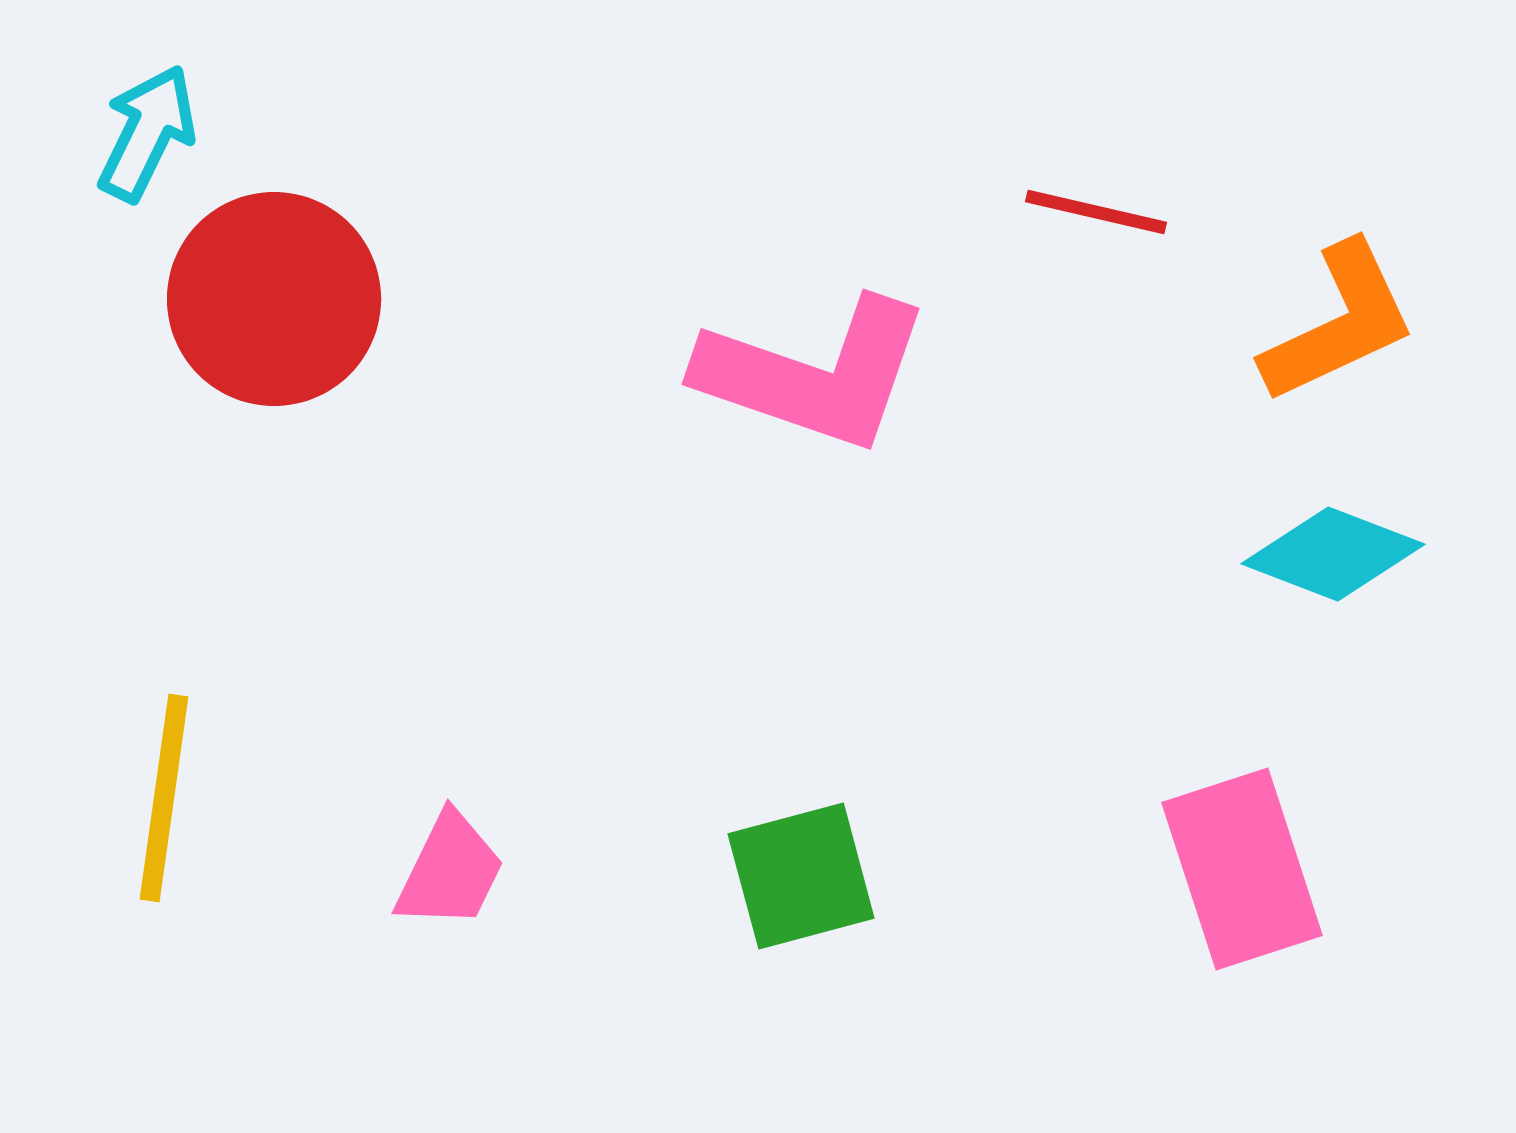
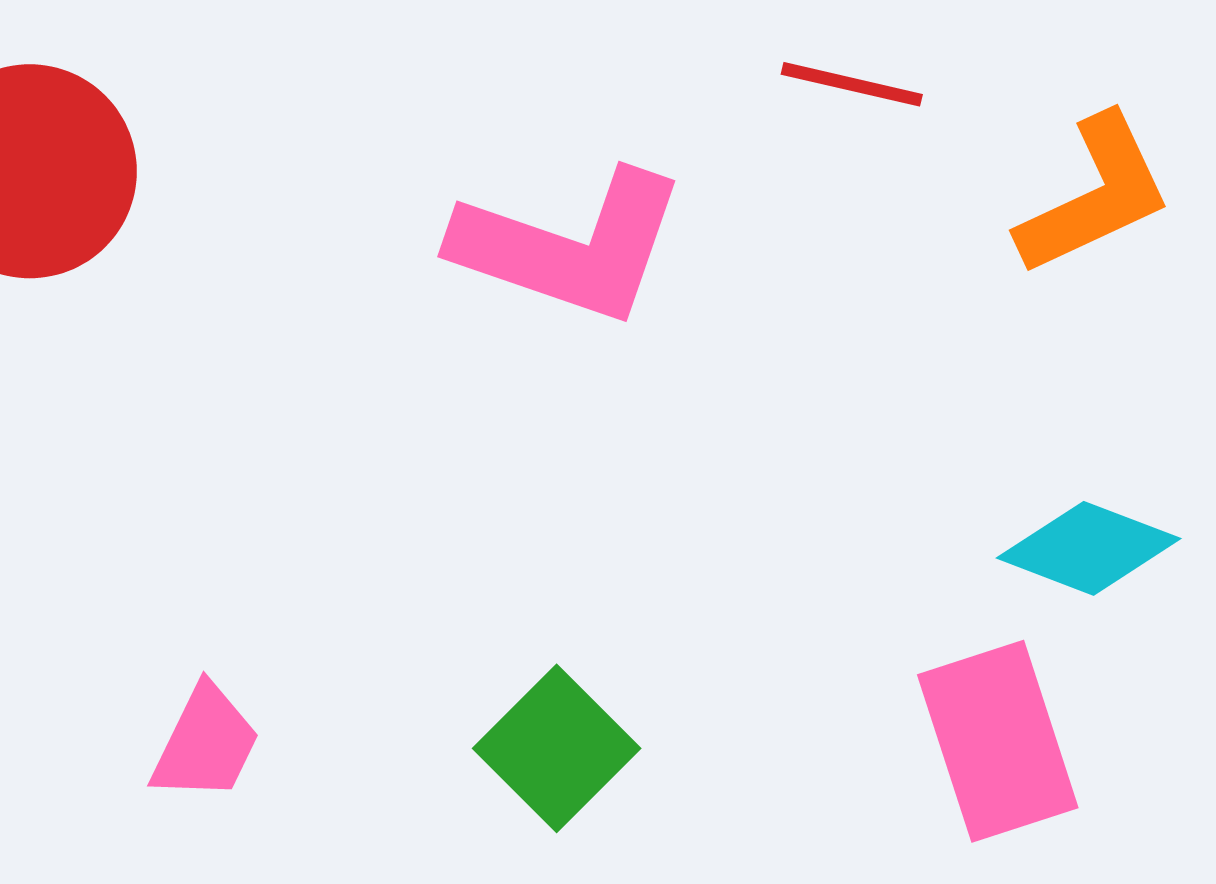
cyan diamond: (1333, 554) -> (1089, 548), moved
green square: (801, 876) -> (557, 748), turned -30

